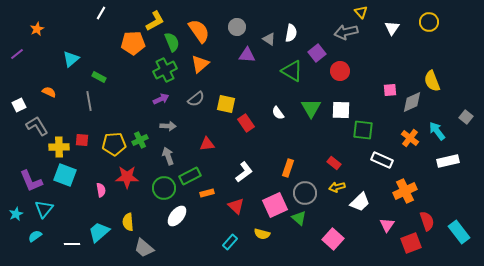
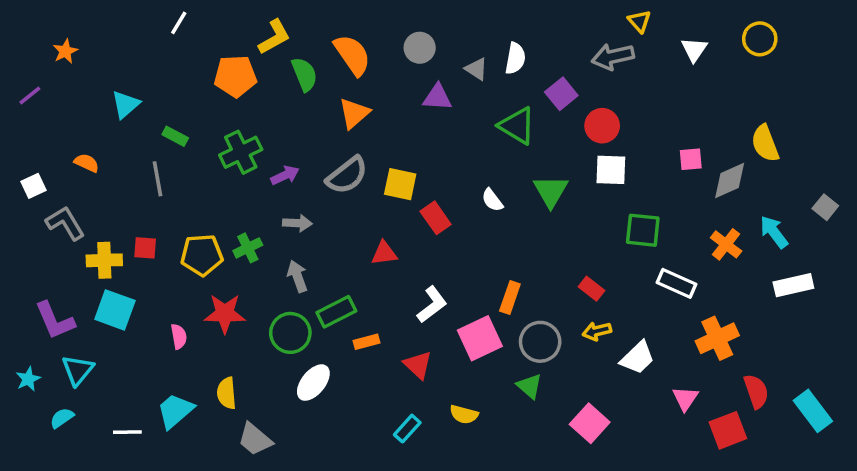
green cross: (165, 70) -> (241, 152), moved
gray semicircle: (196, 99) -> (347, 175), size x1.4
white square: (341, 110) -> (611, 170), moved
red triangle: (207, 144) -> (384, 253), moved
pink square: (275, 205) -> (480, 338), moved

